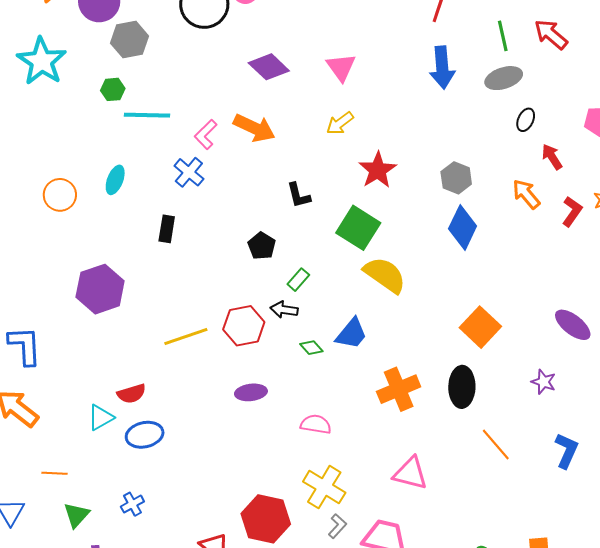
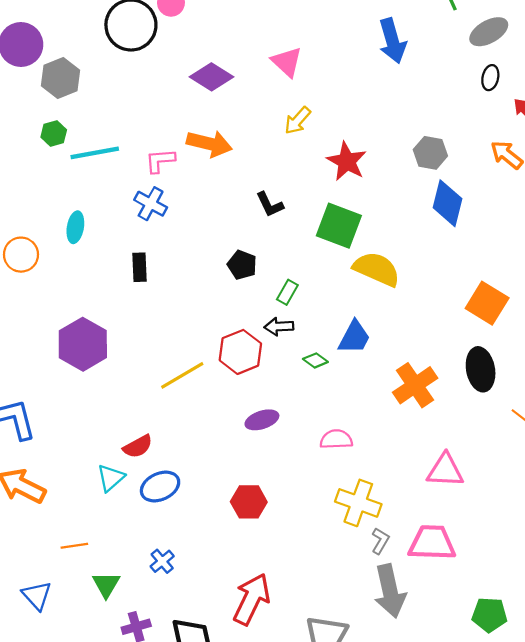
gray ellipse: (504, 78) -> (489, 32), moved
pink L-shape: (206, 134) -> (160, 161), turned 52
red hexagon: (266, 519) -> (249, 502), moved, size x0.7

